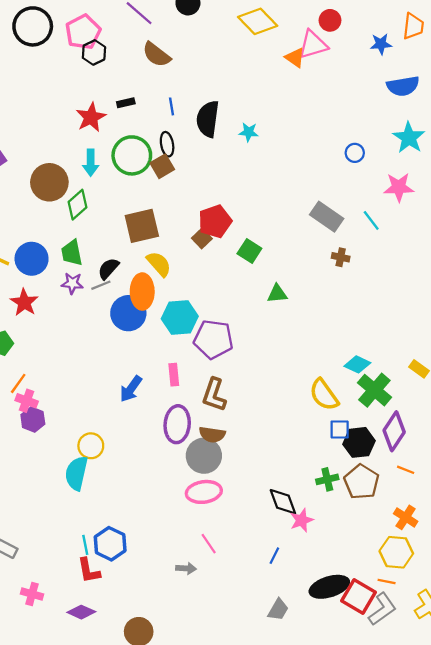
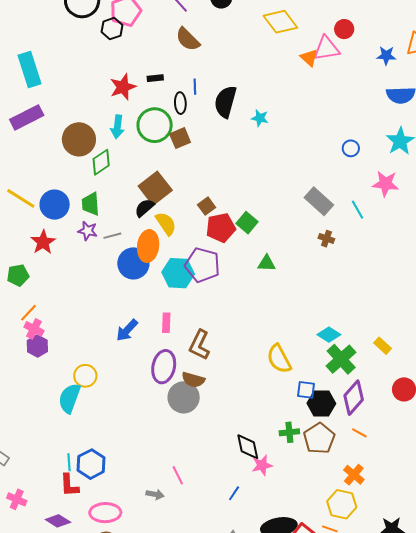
black hexagon: (94, 52) -> (112, 29), moved
black ellipse: (167, 144) -> (180, 103), moved
red pentagon: (215, 221) -> (221, 228), moved
brown square: (142, 226) -> (155, 188), turned -32
black semicircle: (108, 269) -> (144, 208), moved
purple pentagon: (213, 339) -> (202, 265), moved
yellow semicircle: (324, 395) -> (279, 359), moved
pink ellipse: (204, 492) -> (105, 513), moved

